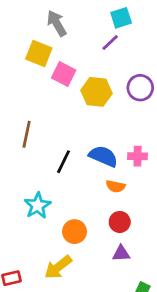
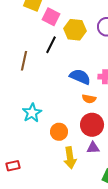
black line: (64, 162) -> (51, 45), moved
red circle: (120, 222) -> (92, 125), size x1.5
yellow arrow: (58, 267) -> (70, 158), moved, turned -60

